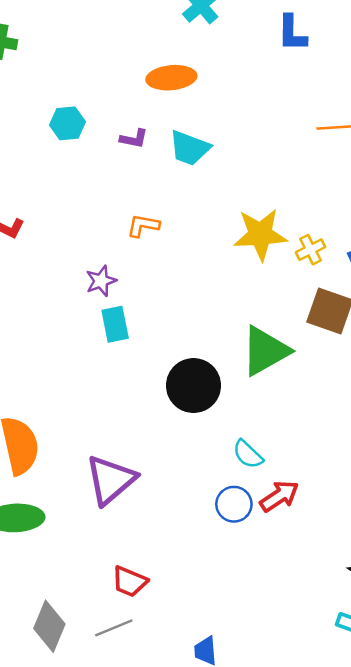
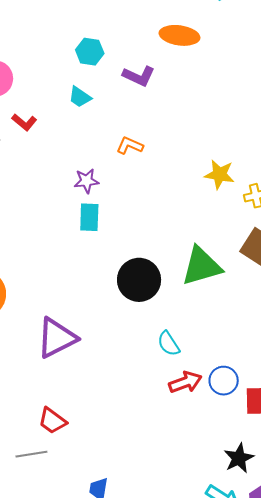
purple L-shape: (134, 139) -> (139, 76), size x1.4
cyan trapezoid: (190, 148) -> (80, 97), moved, size x0.7
yellow star: (260, 234) -> (220, 174), size x0.7
blue circle: (234, 504) -> (224, 381), moved

